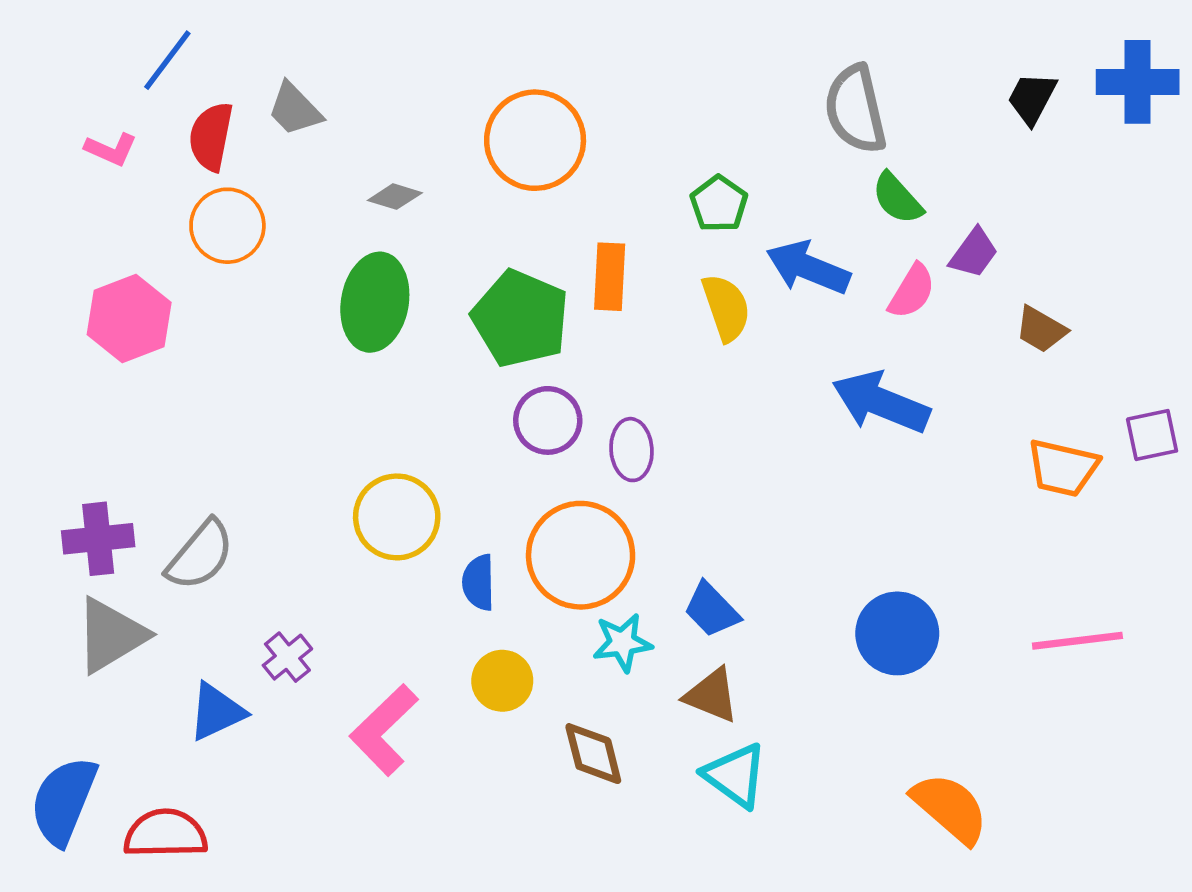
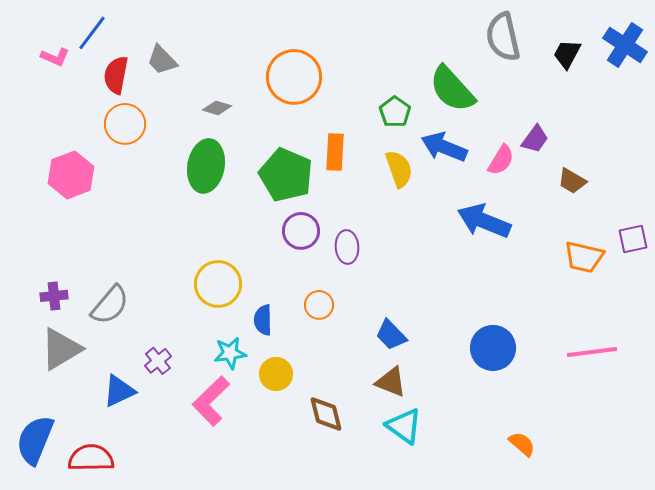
blue cross: (1138, 82) -> (625, 45), turned 33
gray semicircle: (855, 109) -> (503, 37), moved
pink L-shape: (111, 149) -> (55, 57), moved
green semicircle: (897, 198) -> (452, 89), moved, size x1.6
purple cross: (98, 539) -> (54, 296), size x0.7
orange circle: (581, 555) -> (319, 305), size x0.5
cyan star: (622, 643) -> (230, 353), moved
orange semicircle: (950, 808) -> (522, 444), size x0.6

